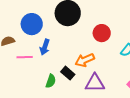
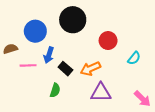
black rectangle: (68, 73) -> (65, 69), moved

